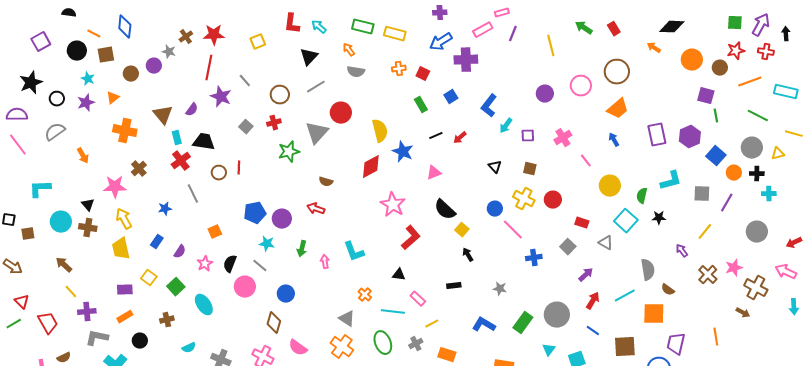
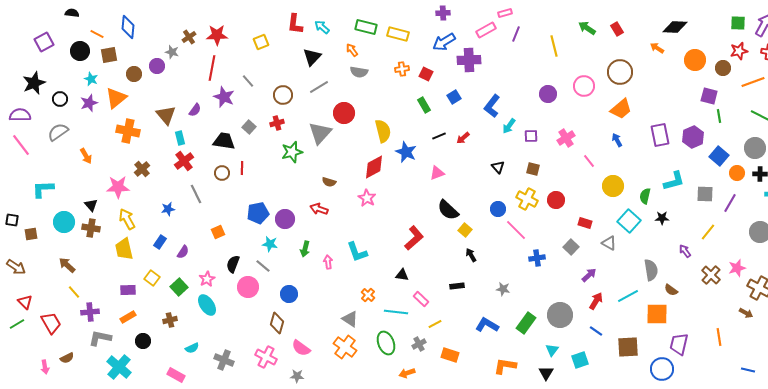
orange triangle: (113, 98) -> (116, 98), size x1.6
black trapezoid: (204, 142) -> (224, 141), moved
pink star: (393, 205) -> (367, 198), moved, size x0.7
pink star: (205, 264) -> (207, 279), moved

